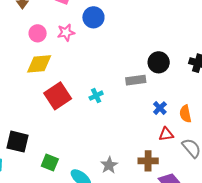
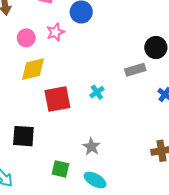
red square: (58, 96) -> (57, 99), turned 32
black square: (18, 142) -> (23, 136), moved
gray star: (109, 165) -> (91, 147), moved

